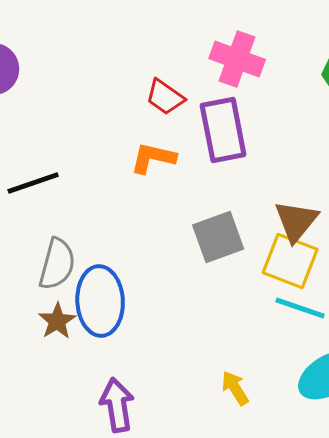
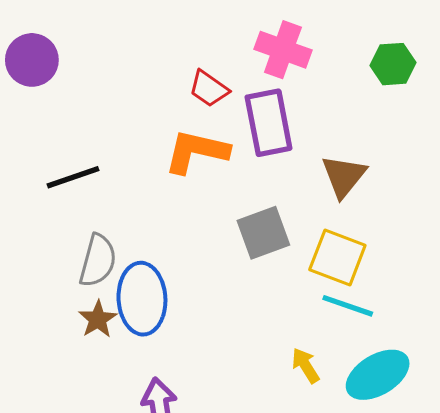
orange L-shape: (153, 158) -> (197, 152), size x1.4
brown triangle: (296, 221) -> (344, 176), moved
yellow arrow: (235, 388) -> (306, 366), moved

